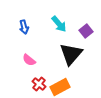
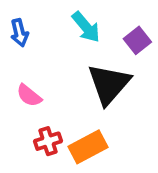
red cross: (39, 84) -> (48, 141), turned 32

